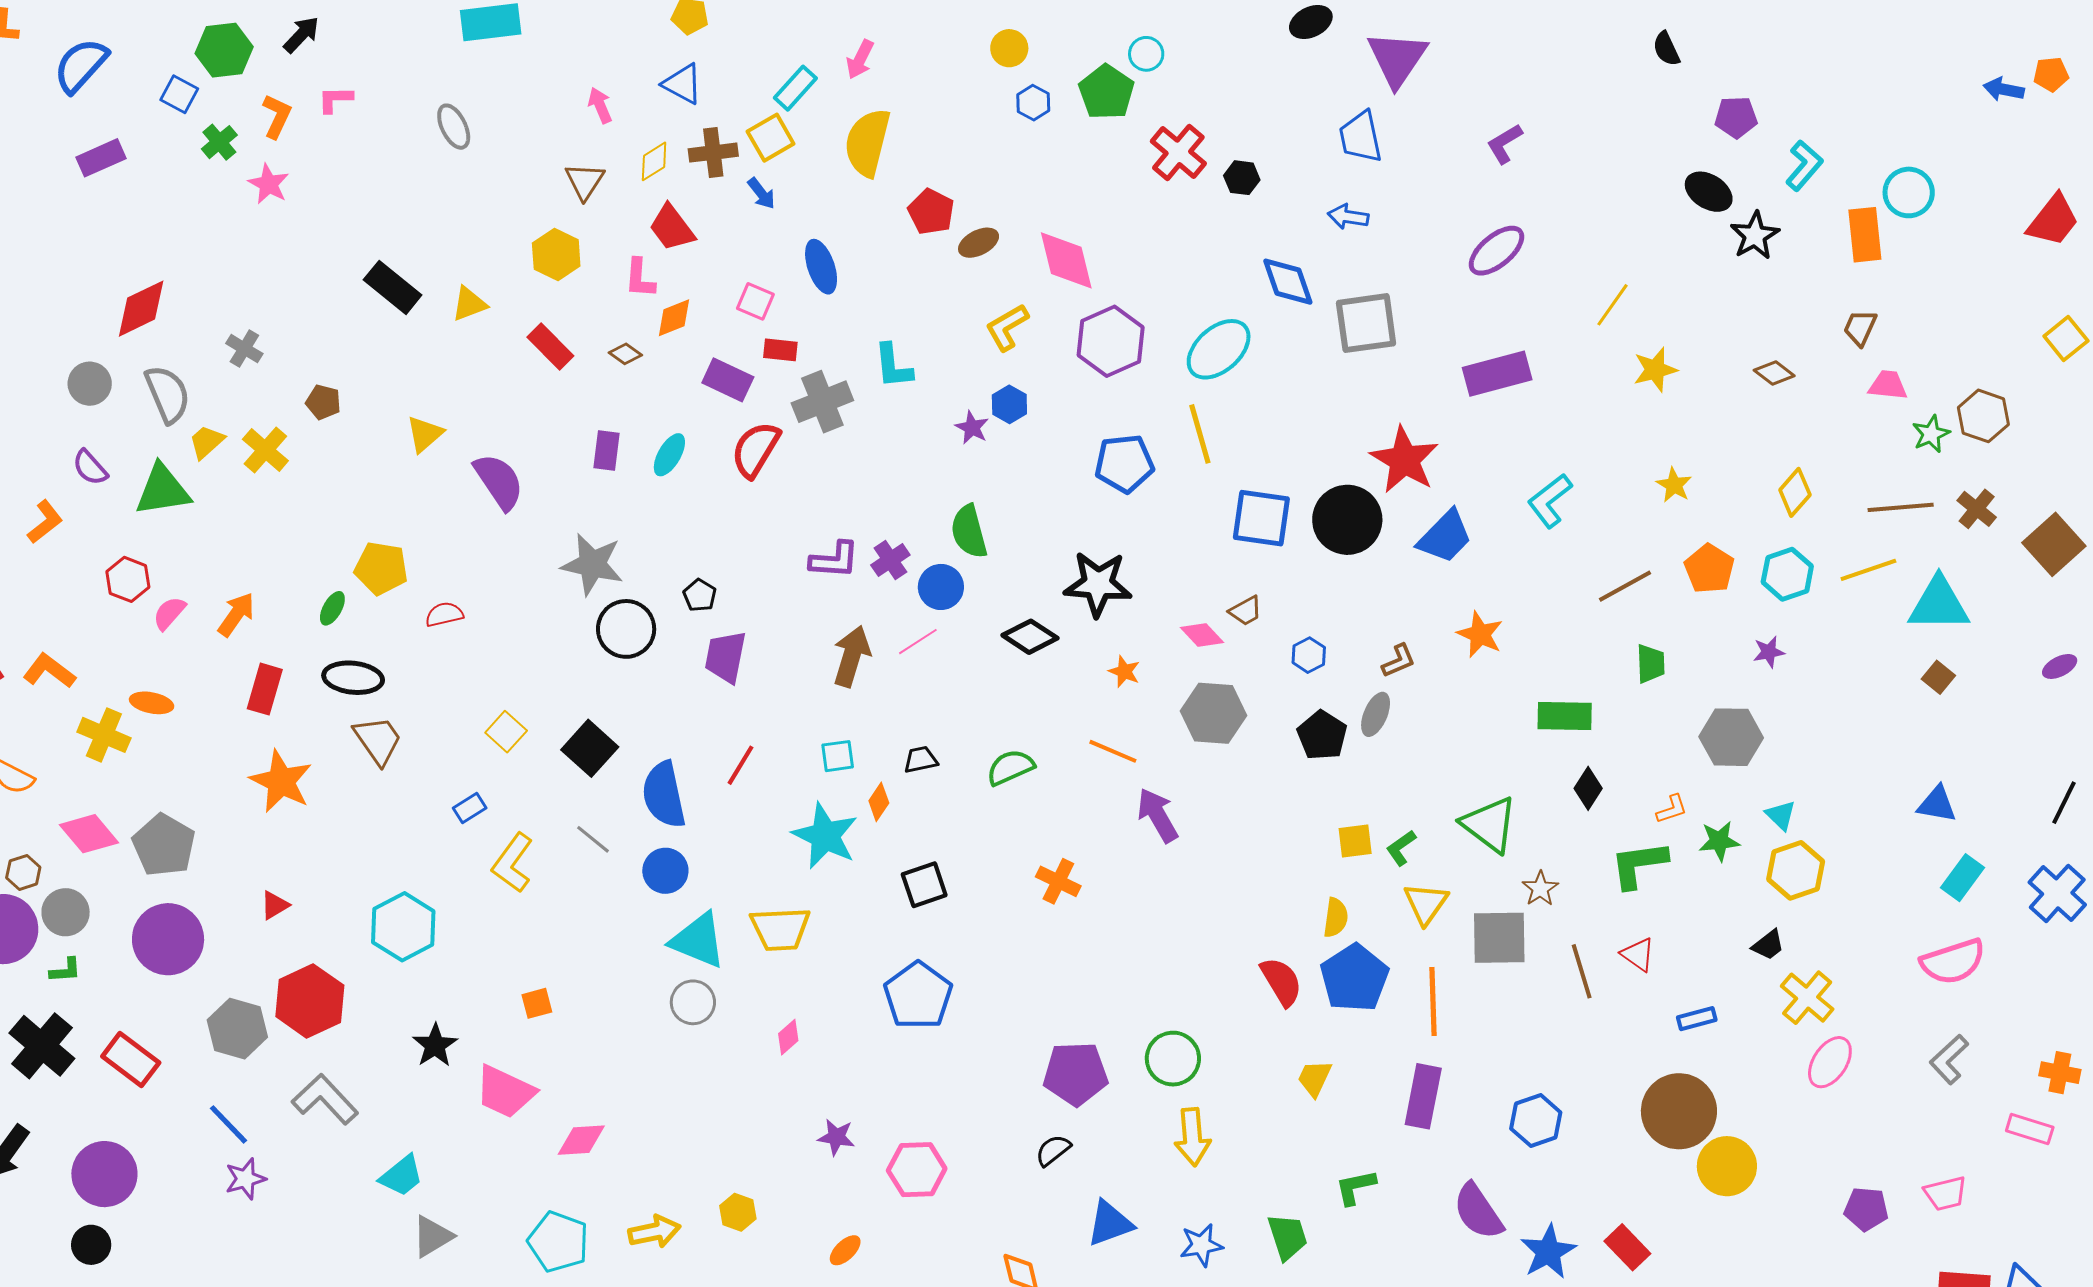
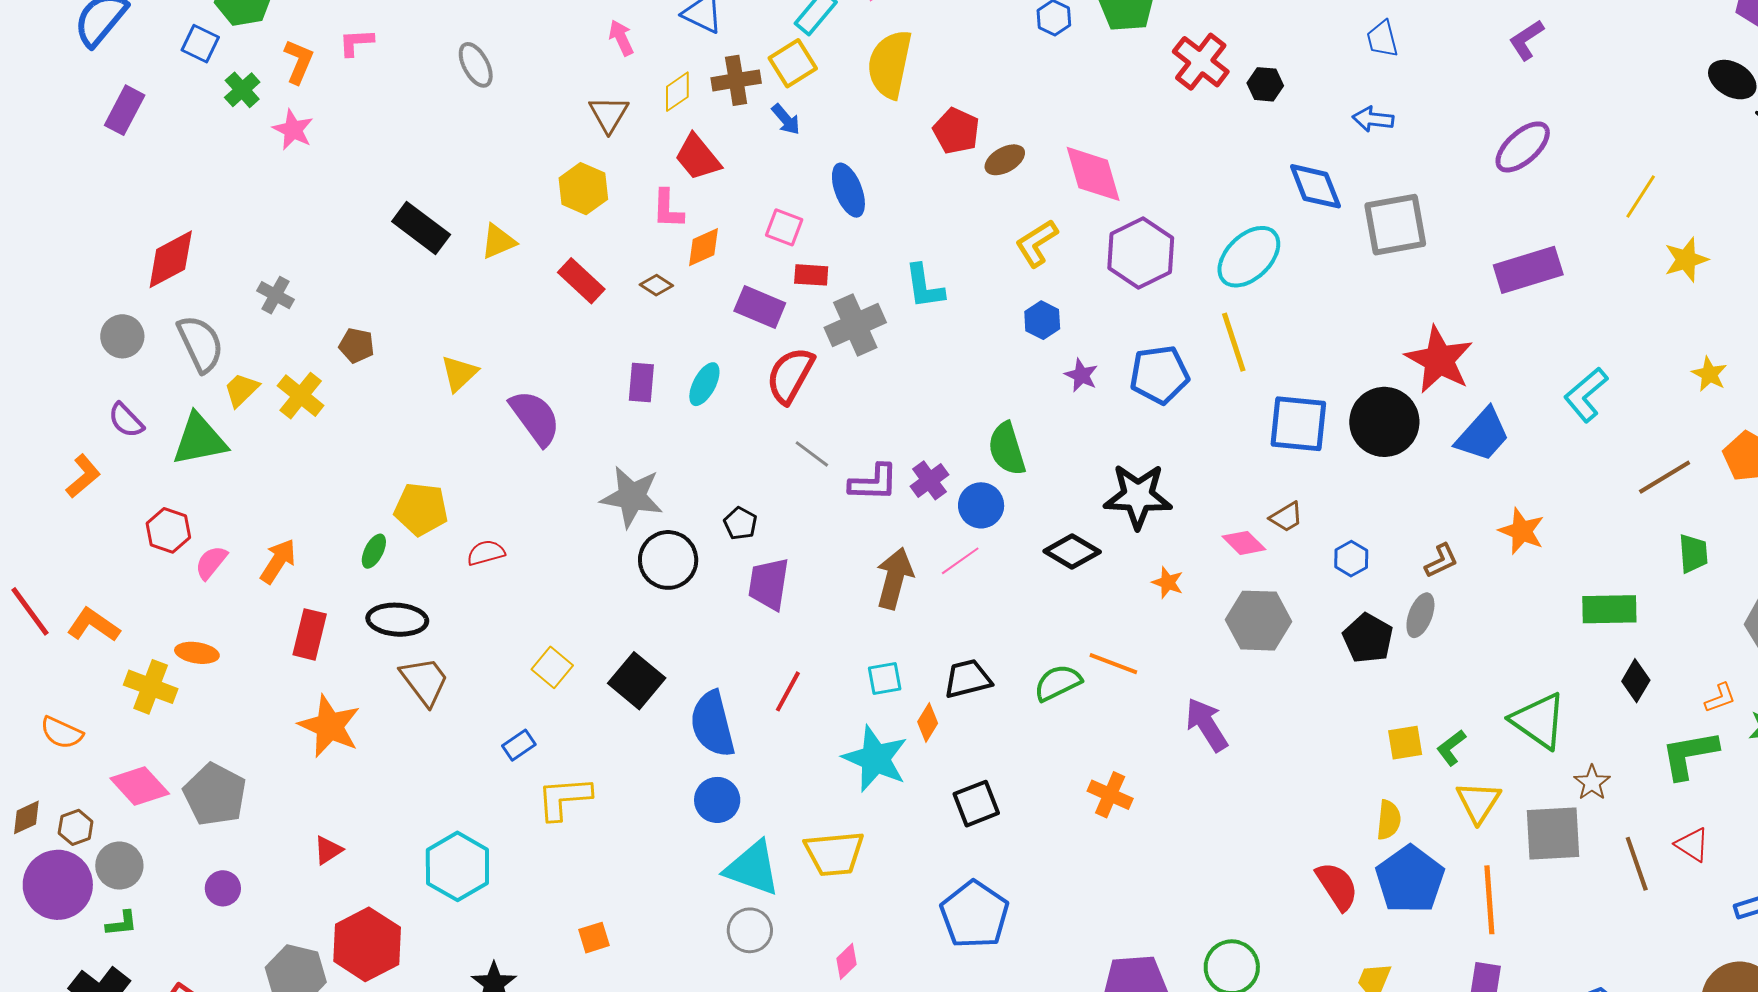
blue trapezoid: (1361, 137) -> (1382, 39), size x0.7
purple rectangle: (101, 158) -> (125, 110), turned -36
purple star: (972, 428) -> (1081, 375), moved
orange line: (1113, 751) -> (1113, 664), moved
black trapezoid: (921, 760) -> (968, 679), size x1.4
gray line: (593, 839) -> (812, 454), moved
yellow L-shape: (513, 863) -> (564, 798), turned 52
purple circle: (168, 939) -> (223, 888), size x0.5

